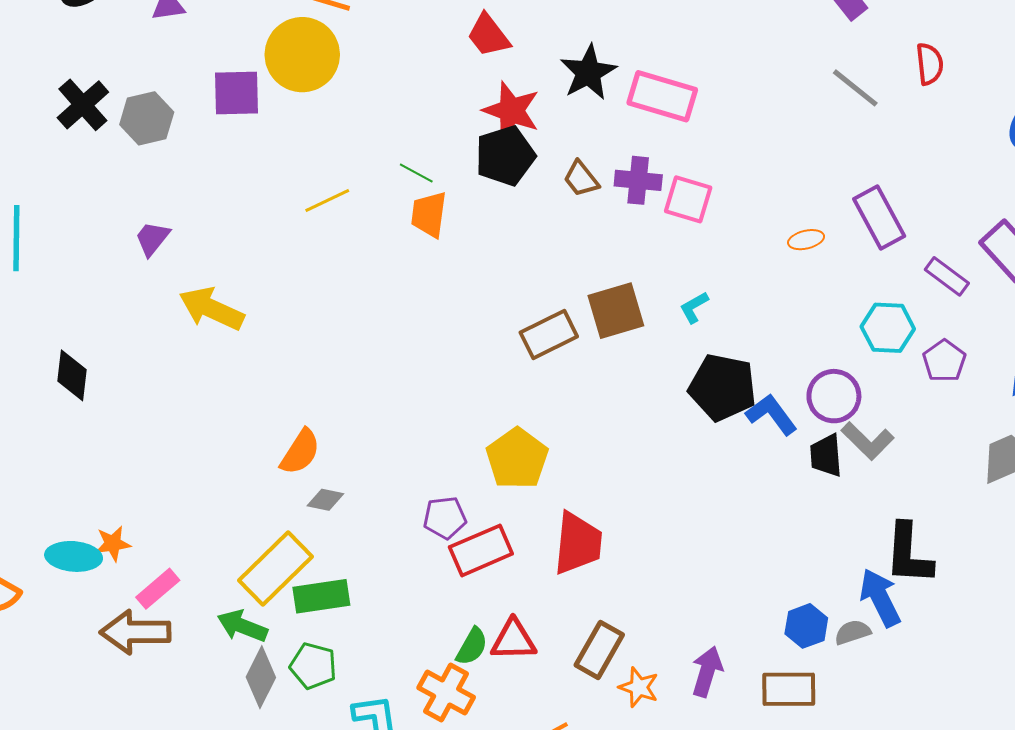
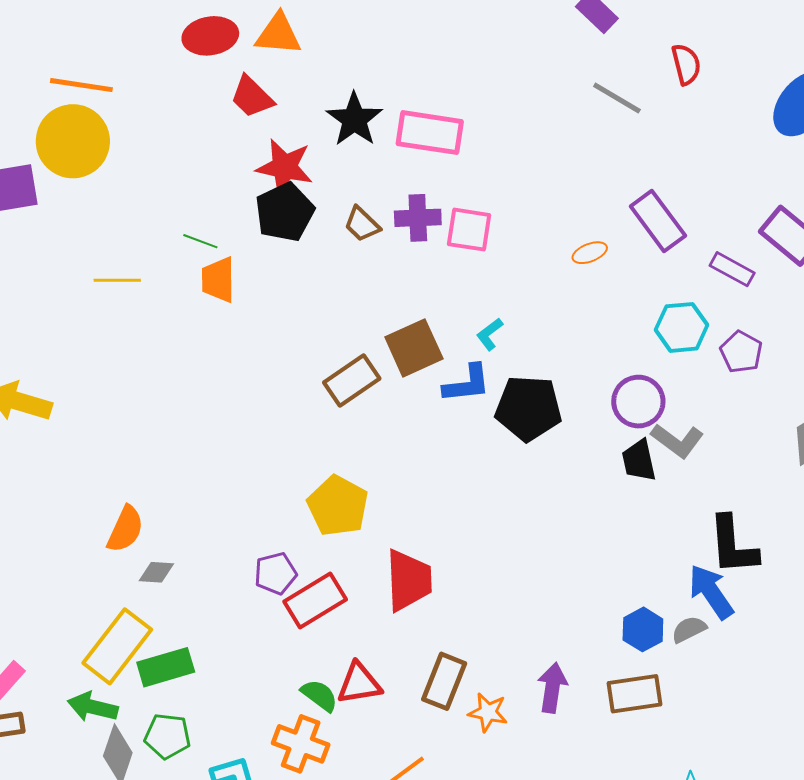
yellow line: (327, 201) -> (117, 280), turned 33
blue L-shape: (772, 414) -> (467, 384), moved, turned 128
green semicircle: (472, 646) -> (319, 695), turned -75

